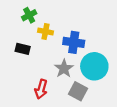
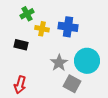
blue cross: (74, 42) -> (68, 27), moved
red arrow: (41, 89) -> (20, 85), moved

